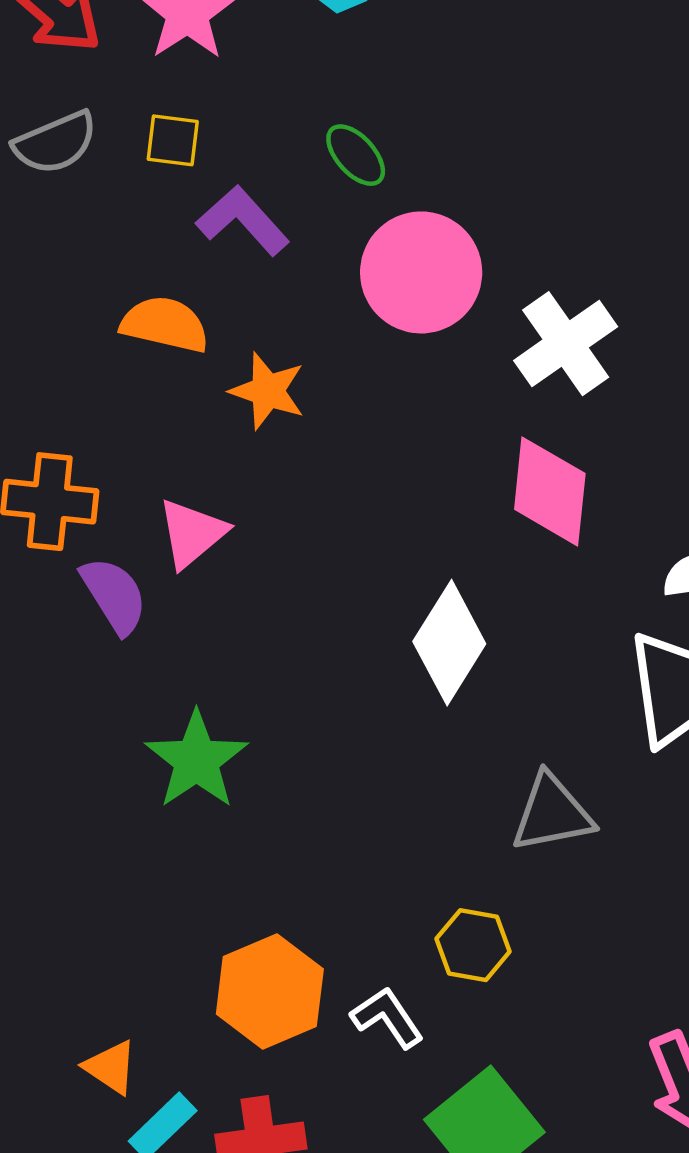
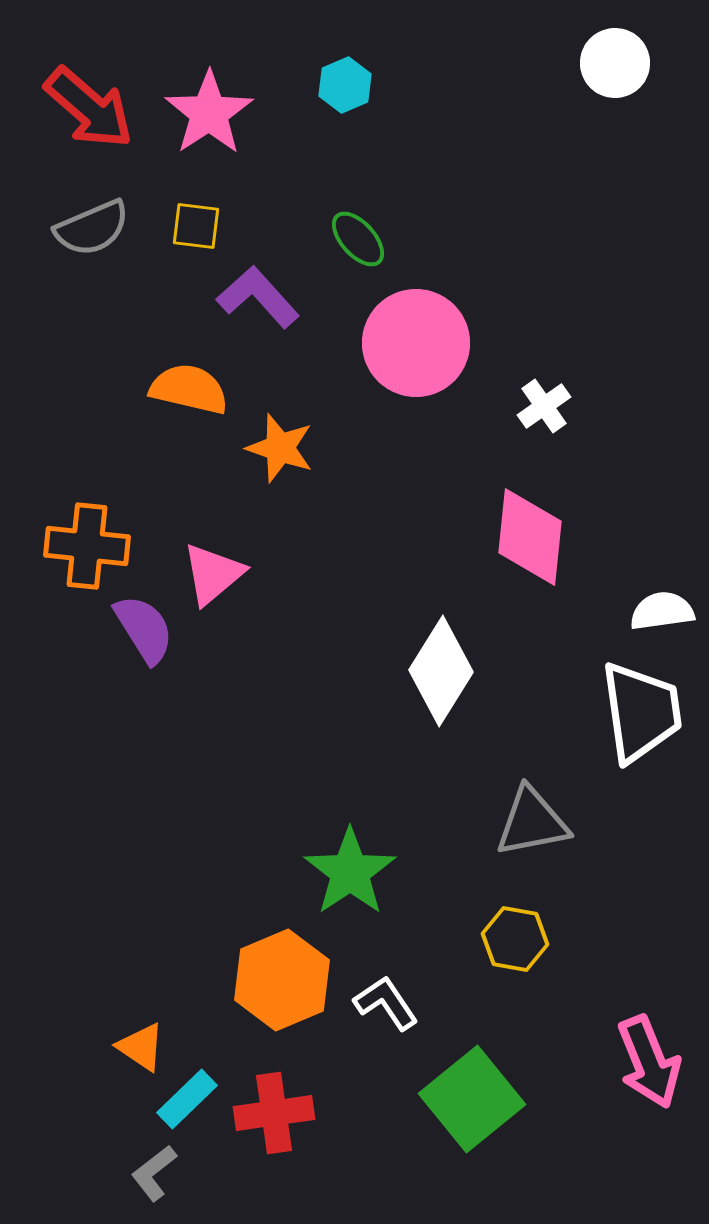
white cross: (566, 344) -> (544, 406), size x0.6
green star: (196, 760) -> (350, 872), moved
yellow hexagon: (473, 945) -> (515, 939), moved

